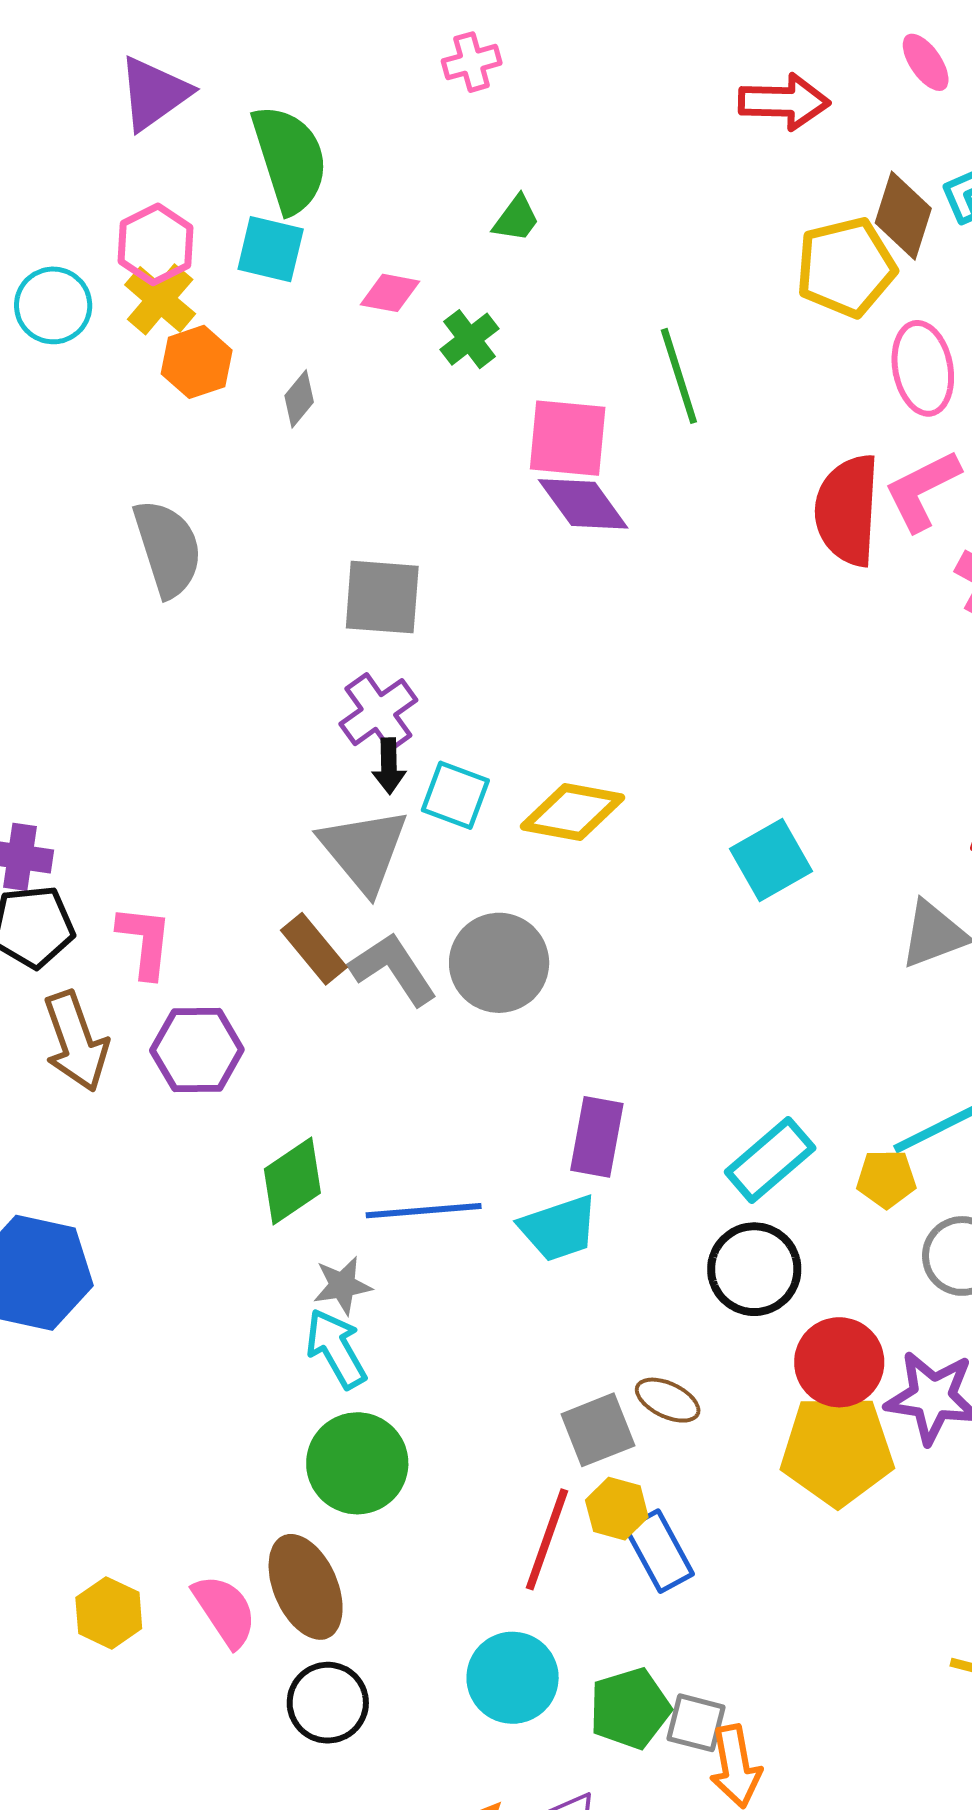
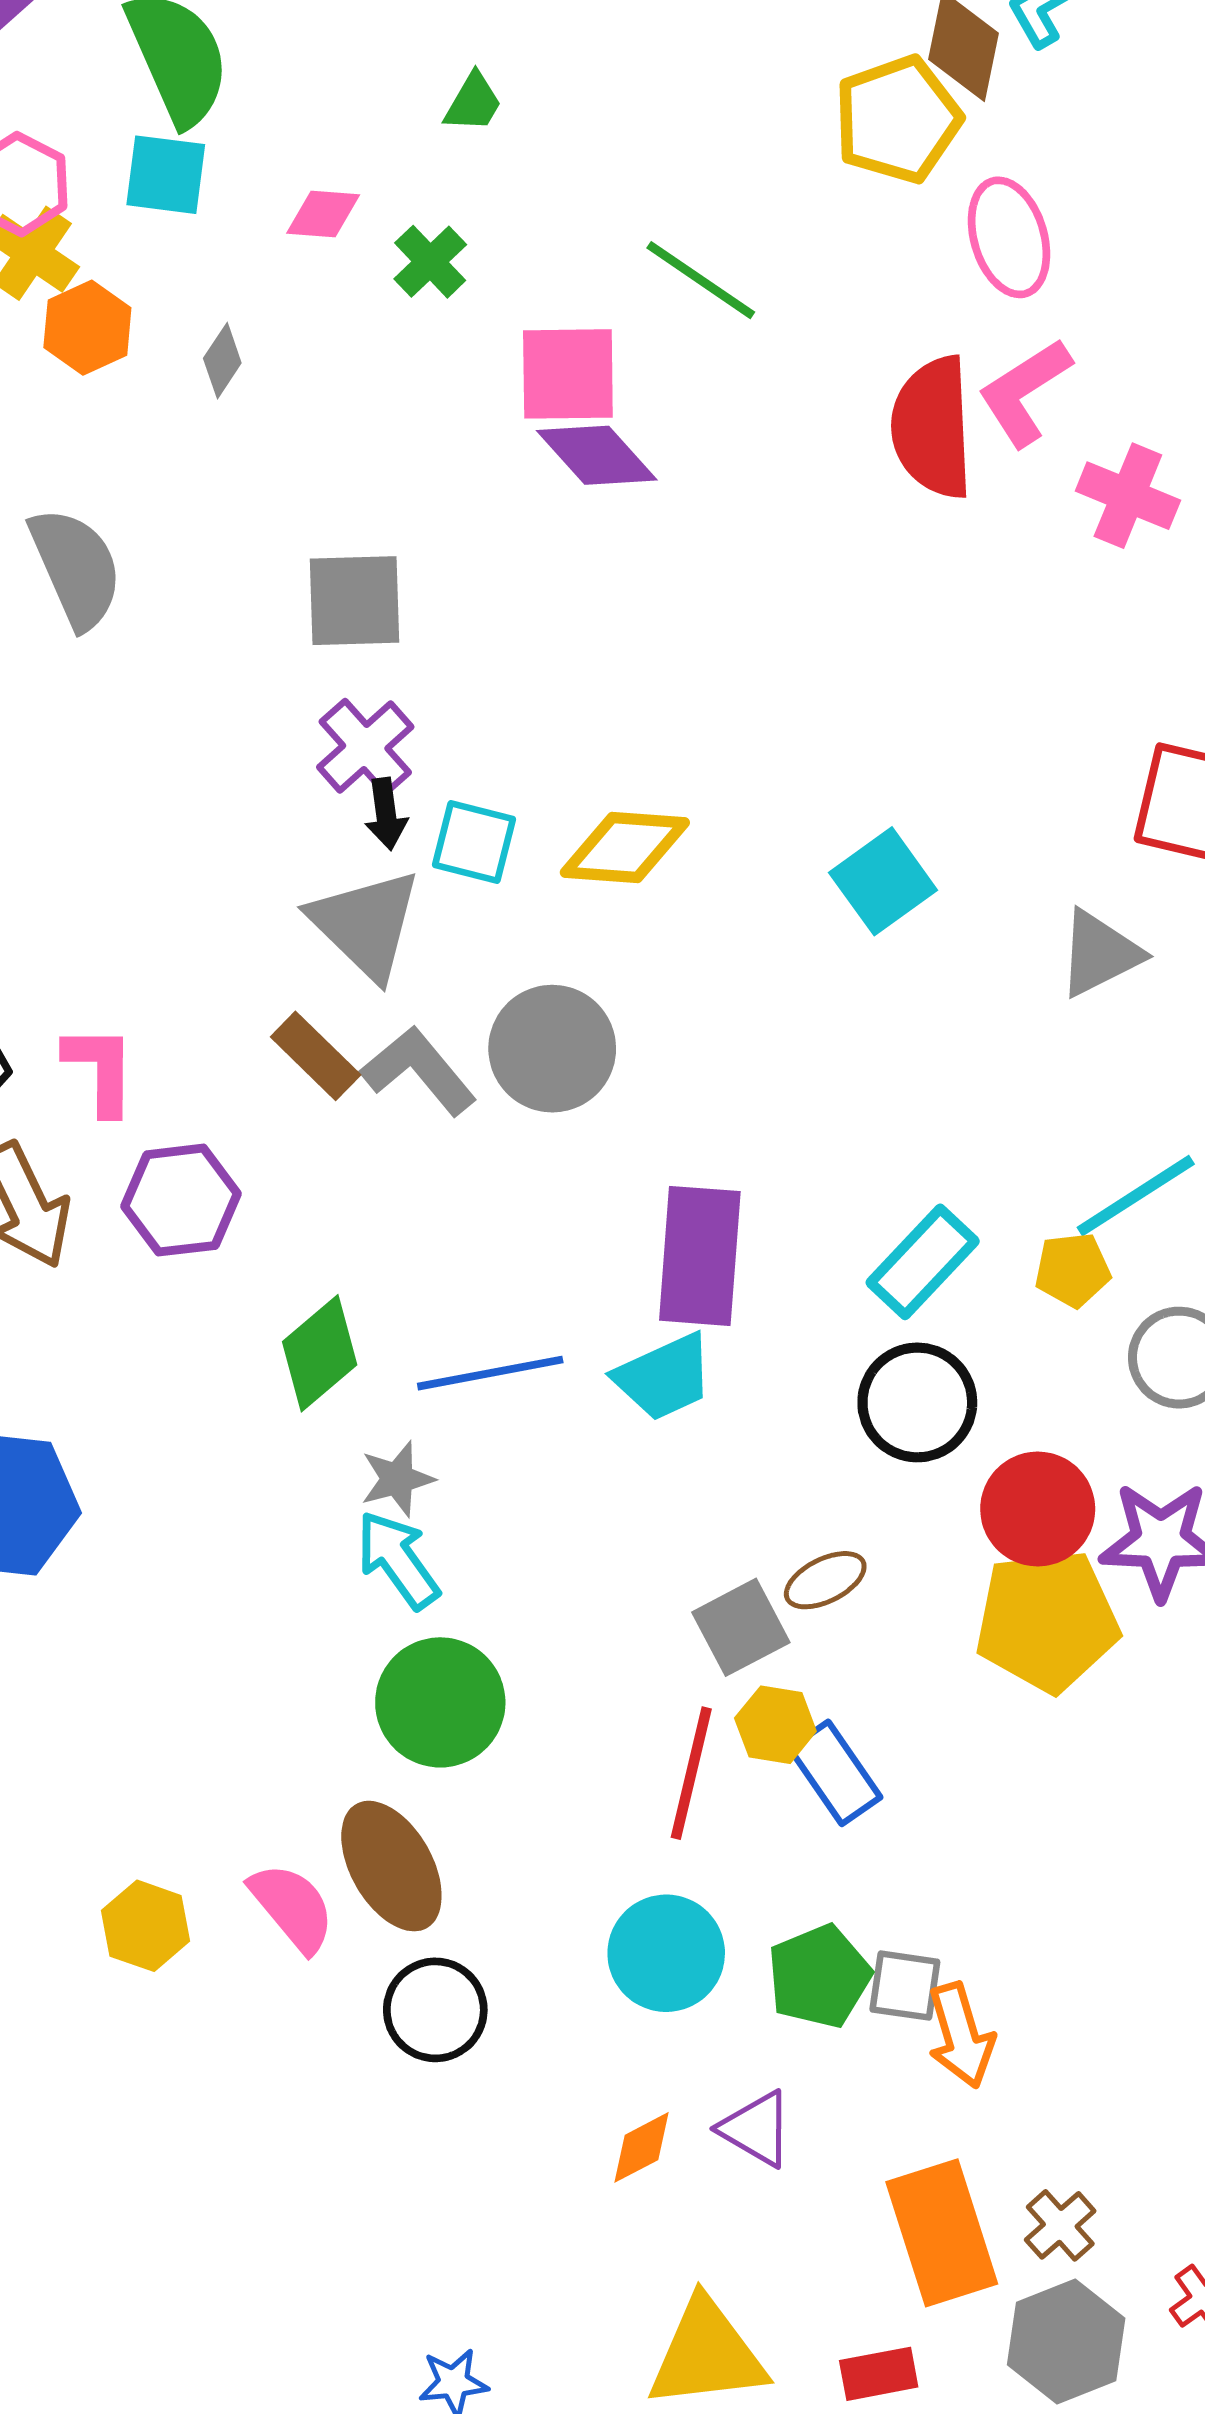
green line: (679, 376) -> (701, 280), turned -32
purple rectangle: (597, 1137) -> (700, 1256), size x1.4
brown ellipse: (668, 1400) -> (825, 1580), turned -46

